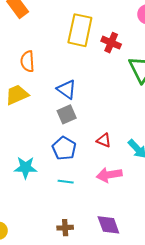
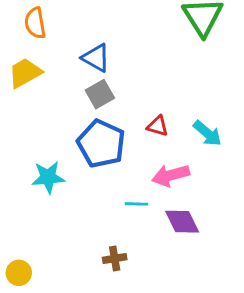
blue pentagon: (64, 148) -> (101, 144), size x1.4
cyan line: (66, 182) -> (136, 204), moved
purple diamond: (108, 225) -> (182, 222), moved

